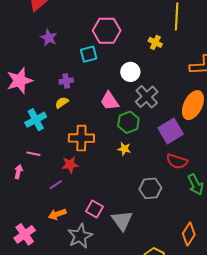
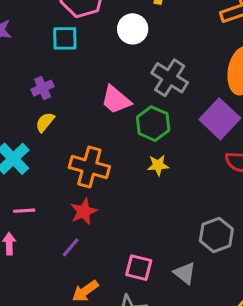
cyan square: (89, 54) -> (65, 38), turned 30
white circle: (130, 72) -> (133, 29), moved
orange cross: (81, 138) -> (89, 167), turned 30
gray hexagon: (150, 188) -> (216, 235), moved
gray triangle: (122, 220) -> (185, 273), size x0.7

